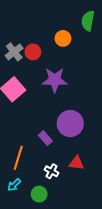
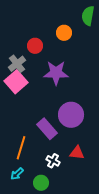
gray cross: (14, 52) -> (17, 64), moved
purple rectangle: (45, 138) -> (47, 129), size x1.5

